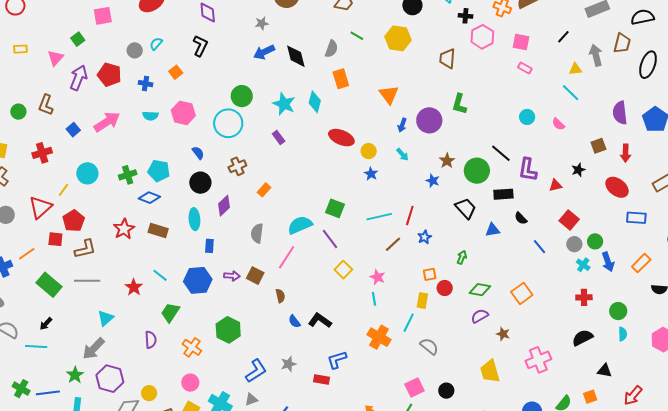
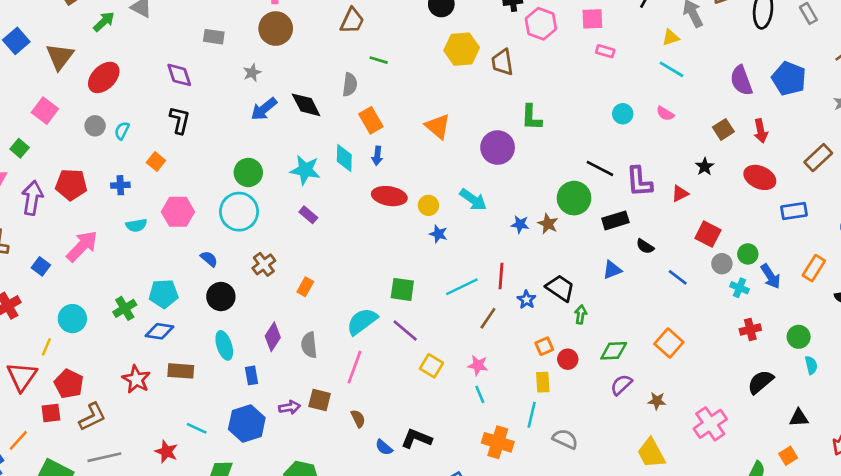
pink square: (103, 16) -> (45, 111), turned -30
yellow hexagon: (398, 38) -> (462, 49), moved
gray circle: (135, 50) -> (95, 126), moved
blue arrow: (402, 125) -> (377, 156), moved
cyan arrow: (402, 155) -> (473, 200), size x1.5
brown star: (447, 161) -> (548, 224), moved
purple diamond: (224, 206) -> (273, 337), moved
black trapezoid: (466, 208) -> (560, 288), moved

